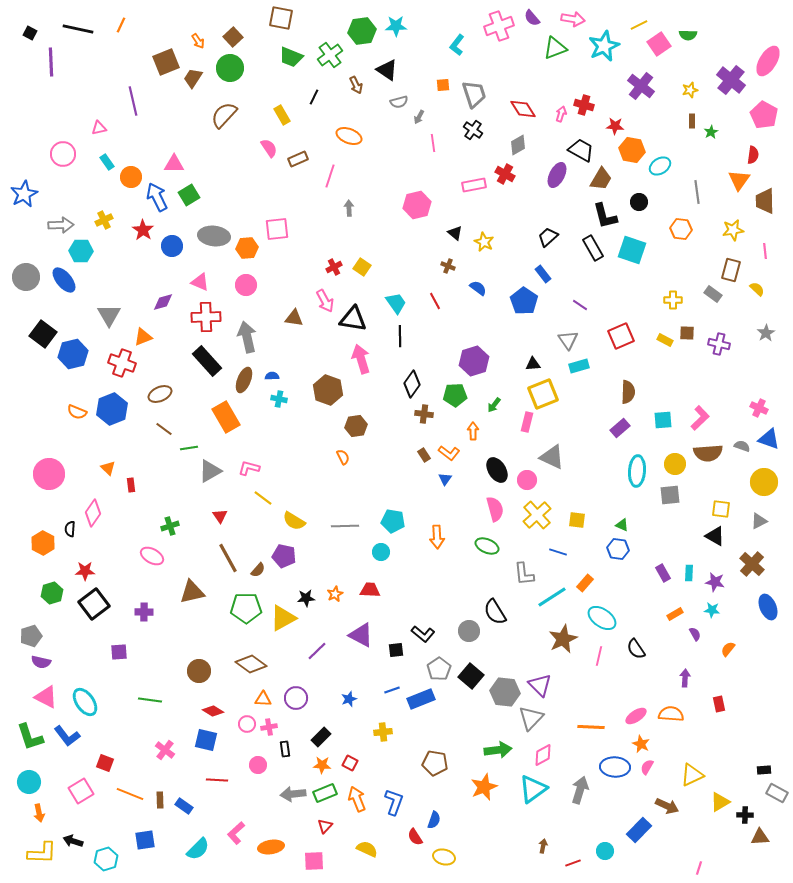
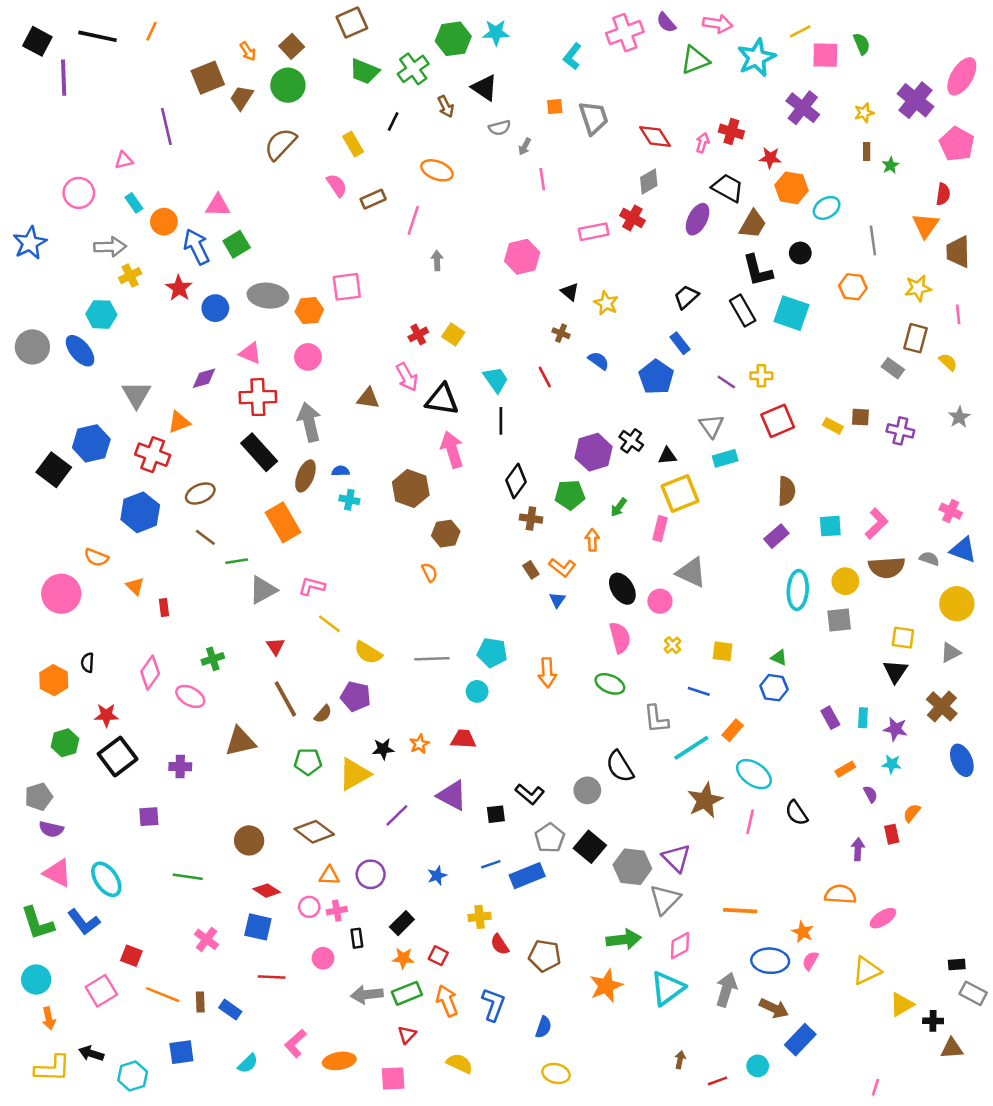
brown square: (281, 18) -> (352, 23), turned -35
black square: (30, 33) -> (37, 41), size x1.6
green semicircle: (688, 35) -> (862, 44), turned -114
pink square: (659, 44) -> (825, 55), turned 35
black cross: (473, 130) -> (631, 441), moved
gray arrow: (61, 225) -> (110, 247), moved
yellow cross: (673, 300) -> (761, 376), moved
black square: (43, 334) -> (54, 470), moved
orange semicircle: (77, 412) -> (96, 557), moved
pink diamond: (93, 513) -> (150, 673), moved
yellow cross: (537, 515) -> (672, 645), size x0.5
black triangle: (715, 536) -> (895, 671), turned 35
green pentagon: (246, 608) -> (308, 762), size x0.7
red rectangle: (719, 704) -> (892, 834), moved
pink ellipse: (636, 716) -> (883, 918), moved
brown arrow: (667, 806) -> (774, 1008), moved
red semicircle: (415, 837) -> (500, 944), moved
cyan semicircle: (198, 849) -> (248, 1063), size x0.7

